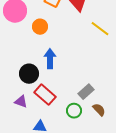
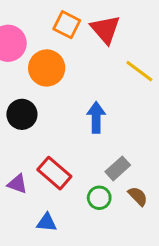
orange circle: (40, 27) -> (47, 68), size x1.5
blue arrow: (50, 59) -> (96, 117), moved
black circle: (29, 74) -> (22, 114), moved

